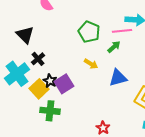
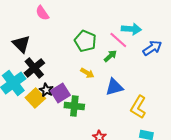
pink line: (122, 31) -> (118, 40), turned 48
black cross: (38, 59) -> (34, 68), size x1.5
green cross: (50, 111) -> (74, 106), moved

